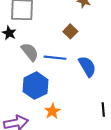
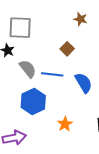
orange star: (52, 111) -> (65, 124), moved

